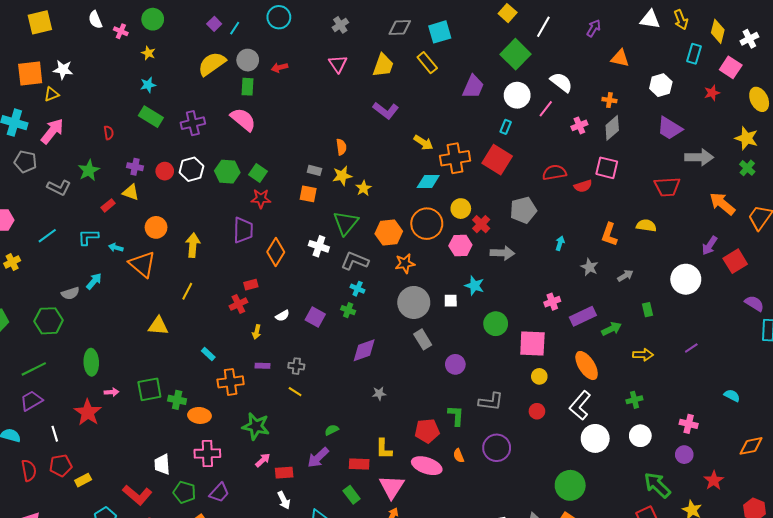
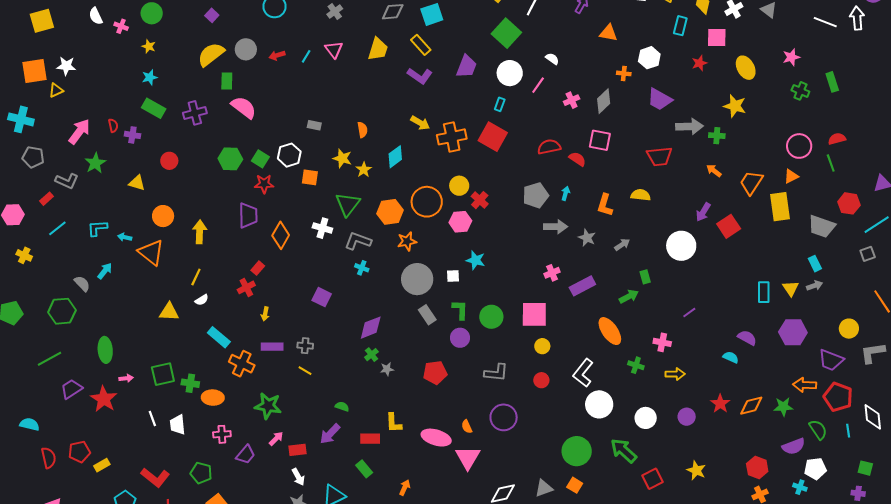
cyan line: (235, 28) -> (306, 56), moved
pink square: (731, 67) -> (717, 38), turned -30
white semicircle: (561, 82) -> (552, 59), size x0.6
green rectangle: (247, 87) -> (227, 81), moved
orange cross: (609, 100) -> (624, 73), moved
purple L-shape: (386, 110) -> (420, 76), moved
pink arrow: (52, 131) -> (79, 132), moved
orange semicircle: (341, 147) -> (362, 130), moved
purple cross: (135, 167) -> (132, 135), moved
green cross: (747, 168) -> (717, 136), moved, turned -35
white hexagon: (191, 169) -> (289, 155), moved
gray rectangle: (314, 170) -> (314, 125), moved
yellow star: (342, 176) -> (342, 158), turned 30
cyan diamond: (428, 182) -> (395, 157), moved, turned -35
red semicircle: (583, 186) -> (577, 159), turned -126
orange arrow: (722, 204) -> (714, 171), size x0.6
red rectangle: (108, 205) -> (46, 199), moved
gray pentagon: (523, 210) -> (536, 195), moved
cyan arrow: (560, 243) -> (566, 193), moved
gray arrow: (502, 253) -> (556, 227), moved
yellow cross: (12, 262) -> (24, 255), turned -35
red rectangle: (251, 285) -> (258, 268), turned -32
gray semicircle: (70, 293) -> (82, 284), turned -114
purple semicircle: (754, 303) -> (747, 338), moved
green cross: (348, 310) -> (371, 355), moved, turned 32
white semicircle: (282, 316) -> (202, 300), moved
green circle: (496, 324) -> (491, 317), moved
green arrow: (611, 329) -> (629, 296), moved
cyan rectangle: (208, 354) -> (219, 337), size x1.6
yellow arrow: (643, 355) -> (675, 374), moved
purple rectangle: (262, 366) -> (272, 347), size x1.5
orange ellipse: (587, 366) -> (610, 331), moved
orange cross: (231, 382) -> (242, 364), turned 35
green cross: (634, 400) -> (636, 365), turned 35
purple trapezoid: (31, 401) -> (71, 389), moved
green L-shape: (456, 416) -> (460, 310), moved
pink cross: (689, 424) -> (662, 342), moved
green semicircle: (332, 430) -> (342, 406), turned 48
red pentagon: (427, 431) -> (435, 373), moved
white line: (55, 434) -> (152, 418), moved
white circle: (640, 436) -> (646, 418), moved
pink cross: (207, 453) -> (222, 434), size x0.7
white trapezoid: (162, 464) -> (178, 425), moved
red star: (714, 480) -> (720, 404), moved
green arrow: (657, 485) -> (624, 451), moved
pink triangle: (392, 487) -> (468, 458), moved
purple trapezoid: (219, 493) -> (246, 455), moved

